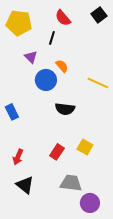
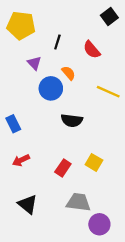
red semicircle: (63, 18) -> (92, 50), moved
red arrow: (18, 157) -> (21, 160), moved, turned 42

